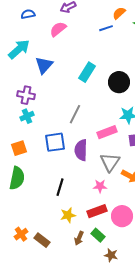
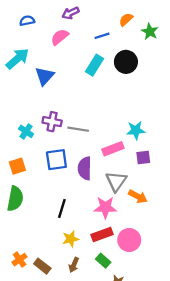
blue line: (106, 28) -> (102, 36), moved
cyan rectangle: (87, 72) -> (94, 65), moved
black circle: (119, 82) -> (126, 62), moved
purple cross: (26, 95) -> (52, 122), moved
gray line: (75, 114) -> (78, 129), turned 72
cyan cross: (27, 116) -> (26, 131), turned -32
pink star: (100, 186) -> (105, 207), size x1.5
brown arrow: (79, 238) -> (74, 265), moved

